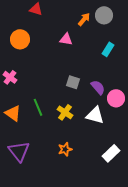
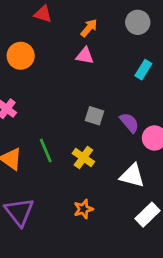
orange arrow: (84, 19) -> (89, 28), moved
white triangle: (95, 115) -> (132, 176), moved

